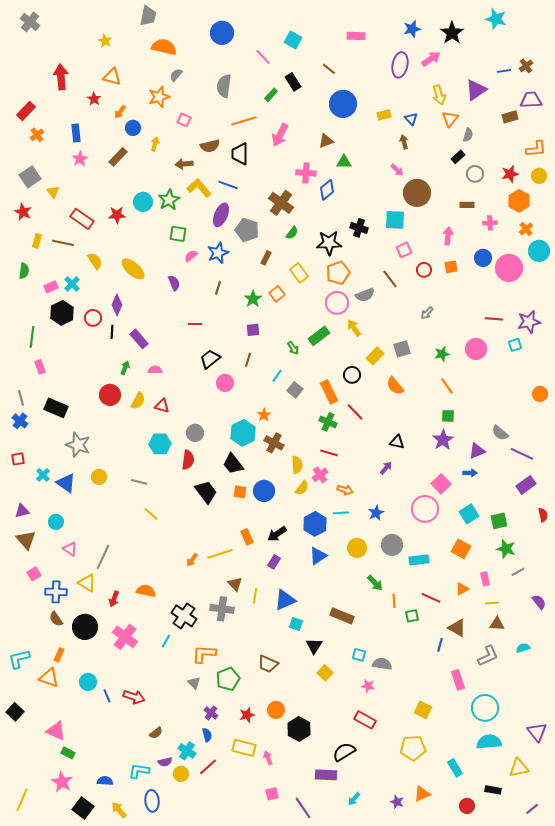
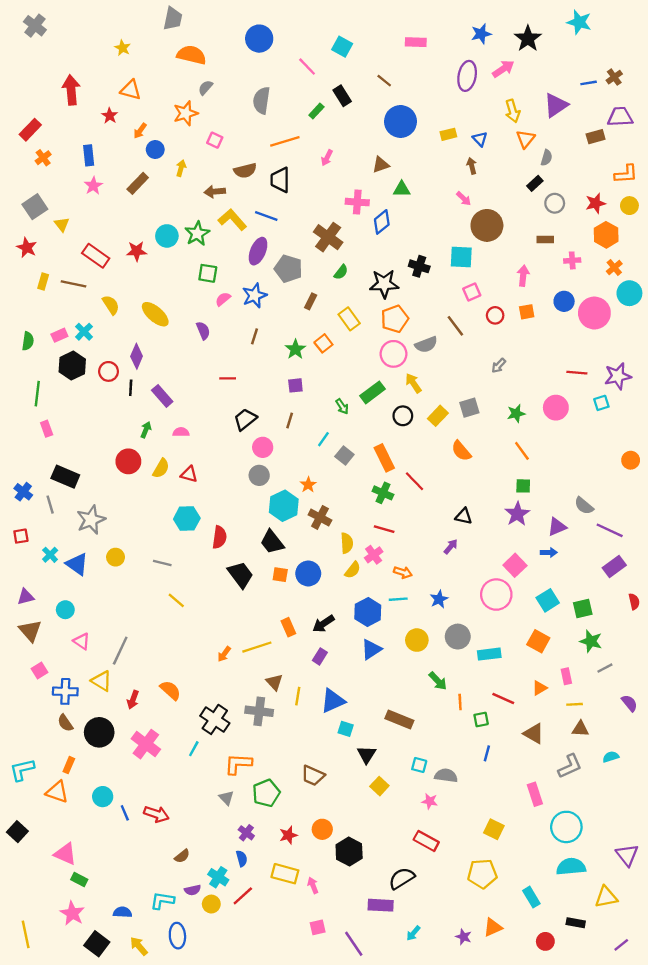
pink arrow: (280, 135) -> (327, 158), size x0.6
green semicircle: (24, 271) -> (28, 341), moved
black circle: (352, 375) -> (403, 416), moved
gray line: (21, 398) -> (50, 505), moved
gray circle: (195, 433) -> (259, 475), moved
gray star: (78, 445) -> (91, 520), turned 30
orange semicircle: (146, 591) -> (170, 690), turned 30
blue line: (440, 645) -> (487, 753), moved
yellow line: (22, 800) -> (26, 934), turned -35

